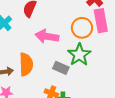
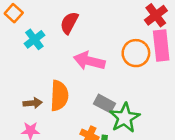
green star: (79, 55) -> (125, 118), moved

